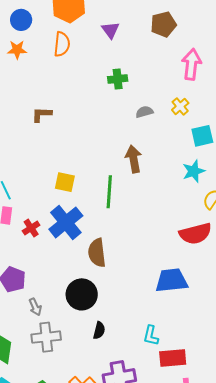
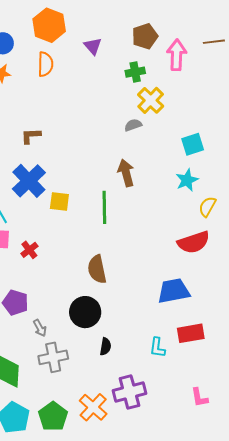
pink arrow: (191, 64) -> (177, 55), moved
green cross: (118, 79) -> (135, 72), moved
yellow cross: (180, 106) -> (151, 100), moved, size x1.5
blue cross: (66, 222) -> (29, 181), moved
red rectangle: (173, 358) -> (191, 333), moved

